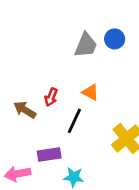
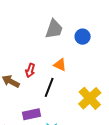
blue circle: (115, 39) -> (83, 37), moved

